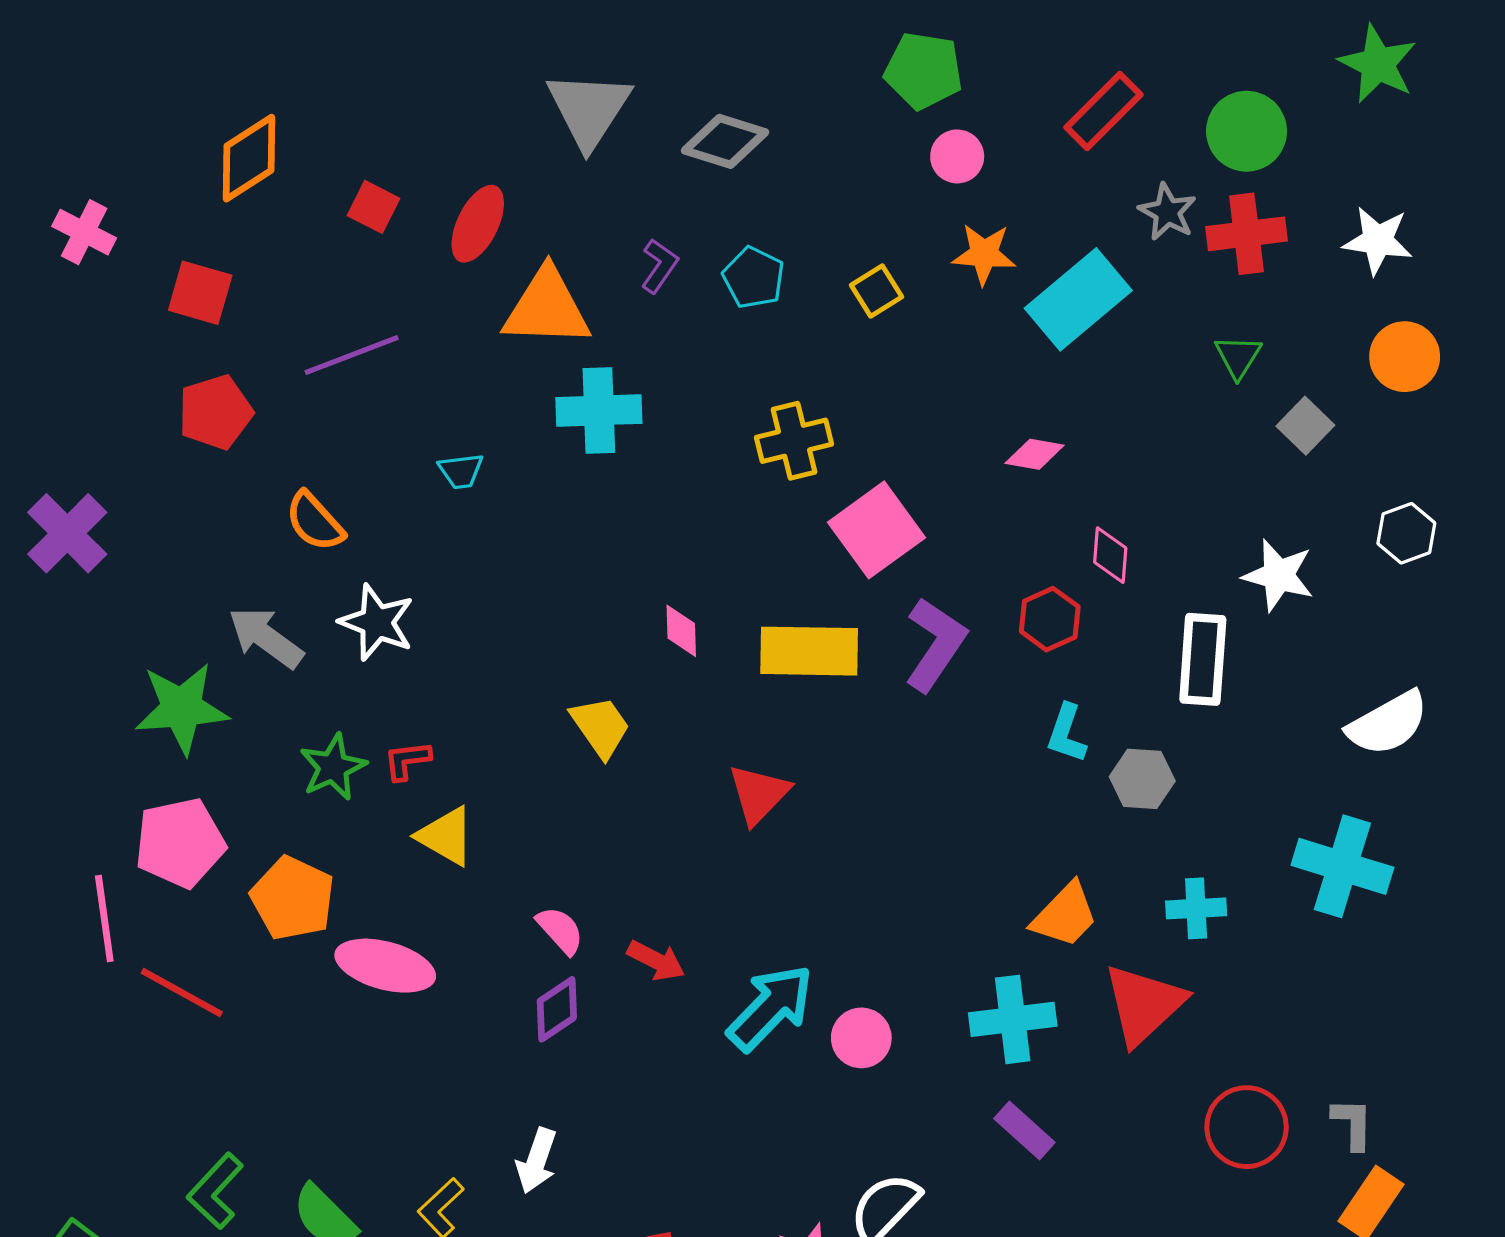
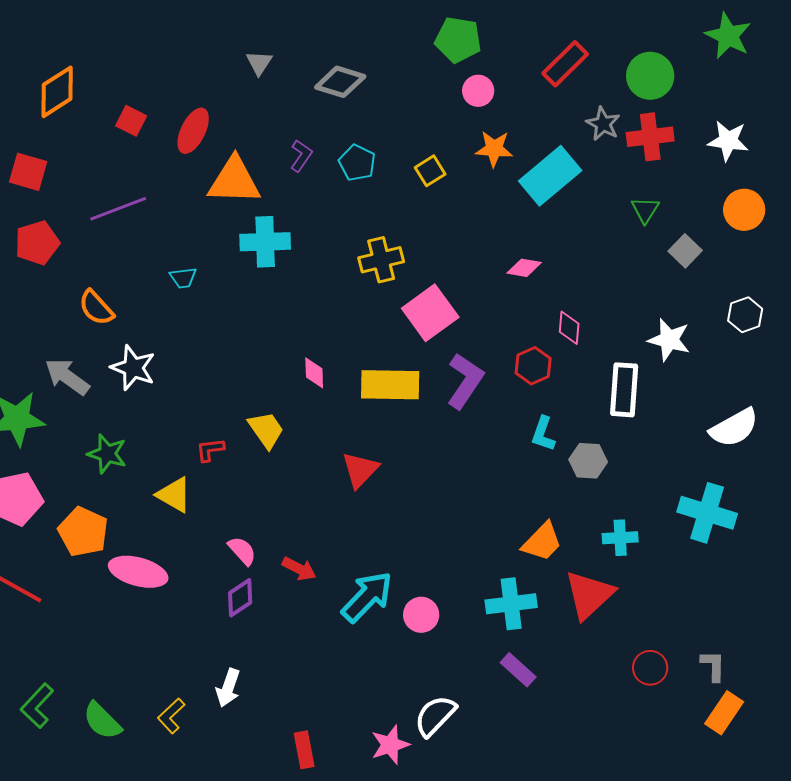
gray triangle: (589, 109) -> (259, 63), size x0.5
red L-shape: (407, 760) -> (210, 450), moved
green star: (333, 767) -> (107, 454), turned -30
red circle: (1247, 1127) -> (650, 668), size x0.7

